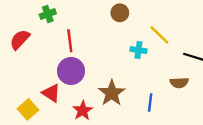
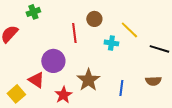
brown circle: (120, 13) -> (94, 19), moved
red line: (70, 41) -> (74, 33), moved
brown semicircle: (179, 83) -> (153, 81), moved

